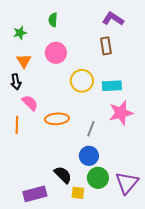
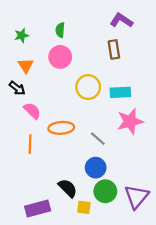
green semicircle: (53, 20) -> (60, 30), moved
black arrow: (16, 82) -> (17, 88), turned -42
orange line: (17, 125) -> (30, 144), moved
gray line: (91, 129) -> (98, 139), turned -70

